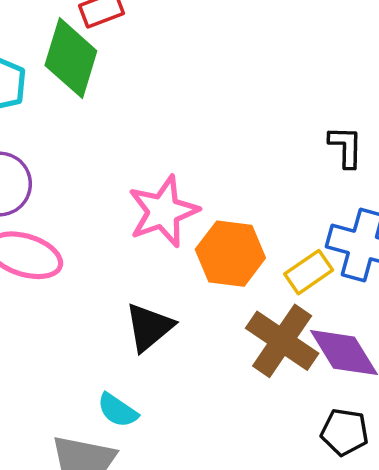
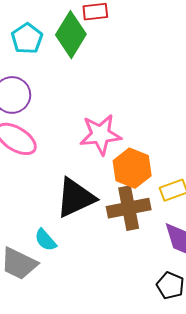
black triangle: (149, 327) -> (76, 198), size x1.4
brown cross: (282, 341) -> (129, 208), moved, turned 30

